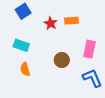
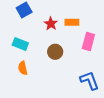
pink rectangle: (89, 49) -> (88, 42), moved
brown circle: (62, 60) -> (55, 52), moved

